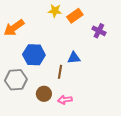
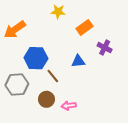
orange rectangle: (75, 16) -> (85, 27), moved
purple cross: (99, 31) -> (105, 48), moved
brown line: (60, 72) -> (53, 76), moved, turned -48

